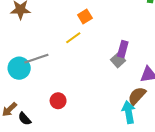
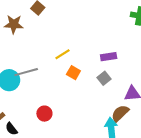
orange square: (85, 16) -> (73, 73), moved, turned -32
purple rectangle: (123, 49) -> (109, 57), moved, turned 63

